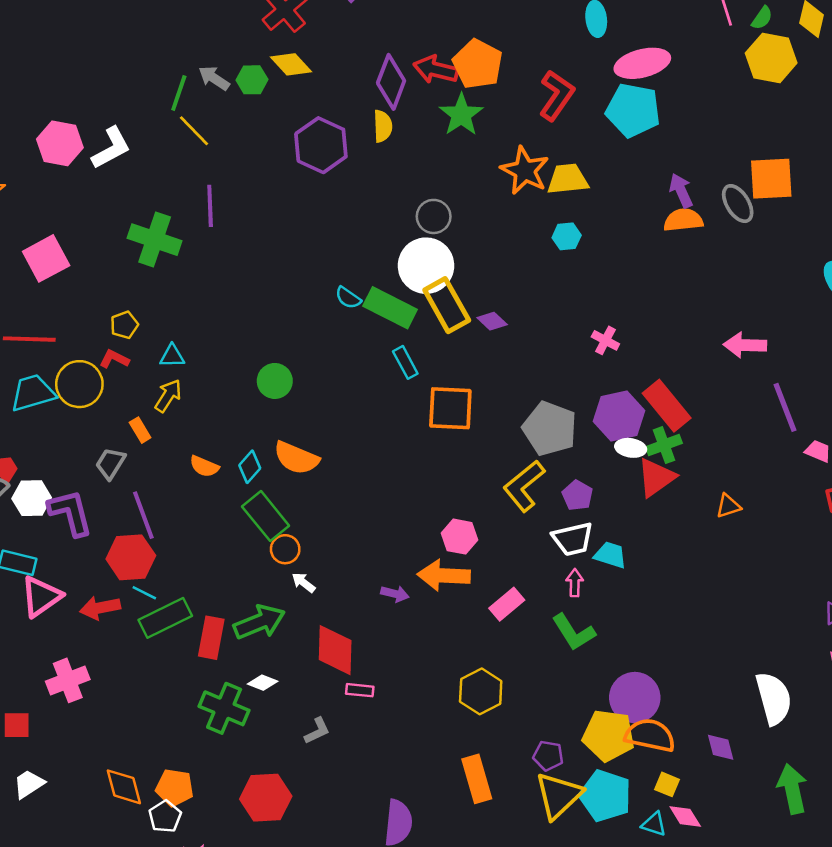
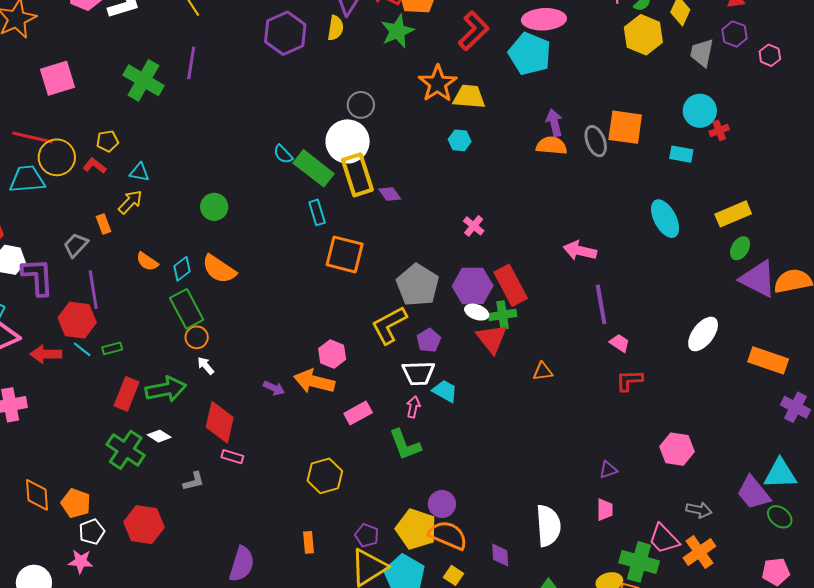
yellow circle: (79, 384) -> (57, 157), moved
red triangle: (656, 477) -> (492, 339), turned -44
green rectangle: (165, 618) -> (112, 348), moved, size x0.5
purple circle: (635, 698) -> (442, 504), size x0.7
orange rectangle: (477, 779) -> (309, 542), size x0.6
white pentagon: (165, 816) -> (92, 532), moved

